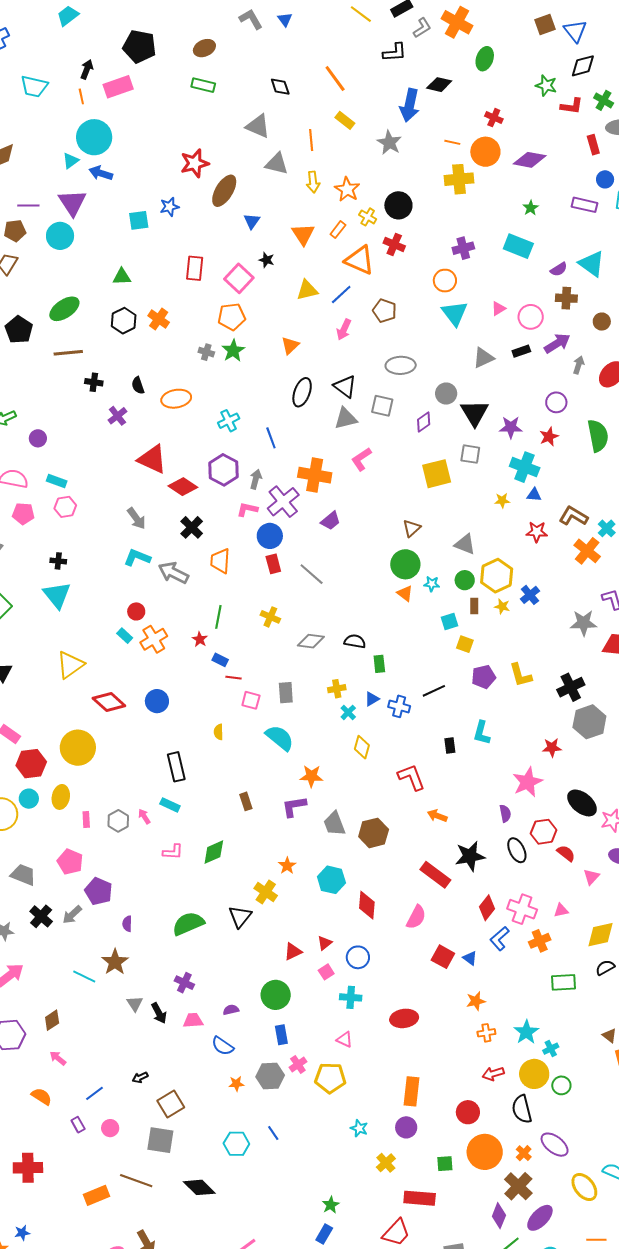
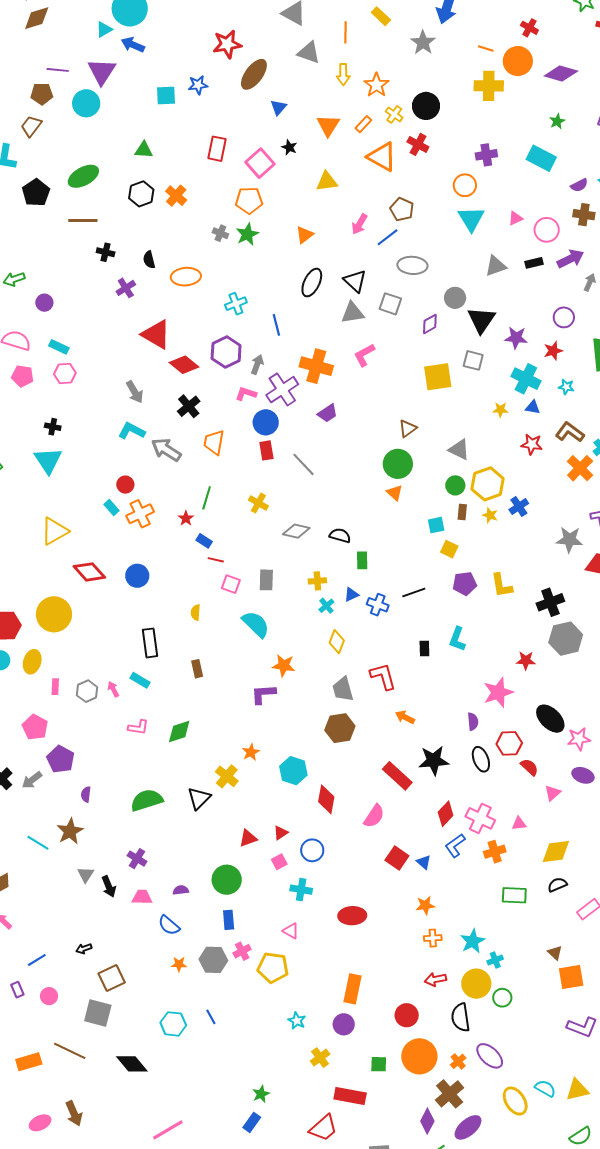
blue line: (341, 295) -> (388, 237), moved
cyan star: (432, 584) -> (566, 387), moved
brown rectangle: (246, 801) -> (197, 669), moved
gray trapezoid: (334, 824) -> (343, 689), moved

